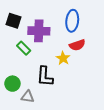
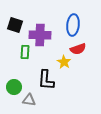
green rectangle: (24, 48) -> (25, 52), turned 48

